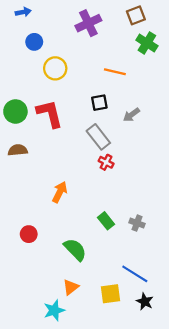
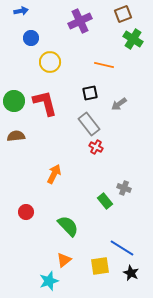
green rectangle: (106, 221) -> (105, 201), moved
gray cross: (137, 223) -> (124, 188), moved

